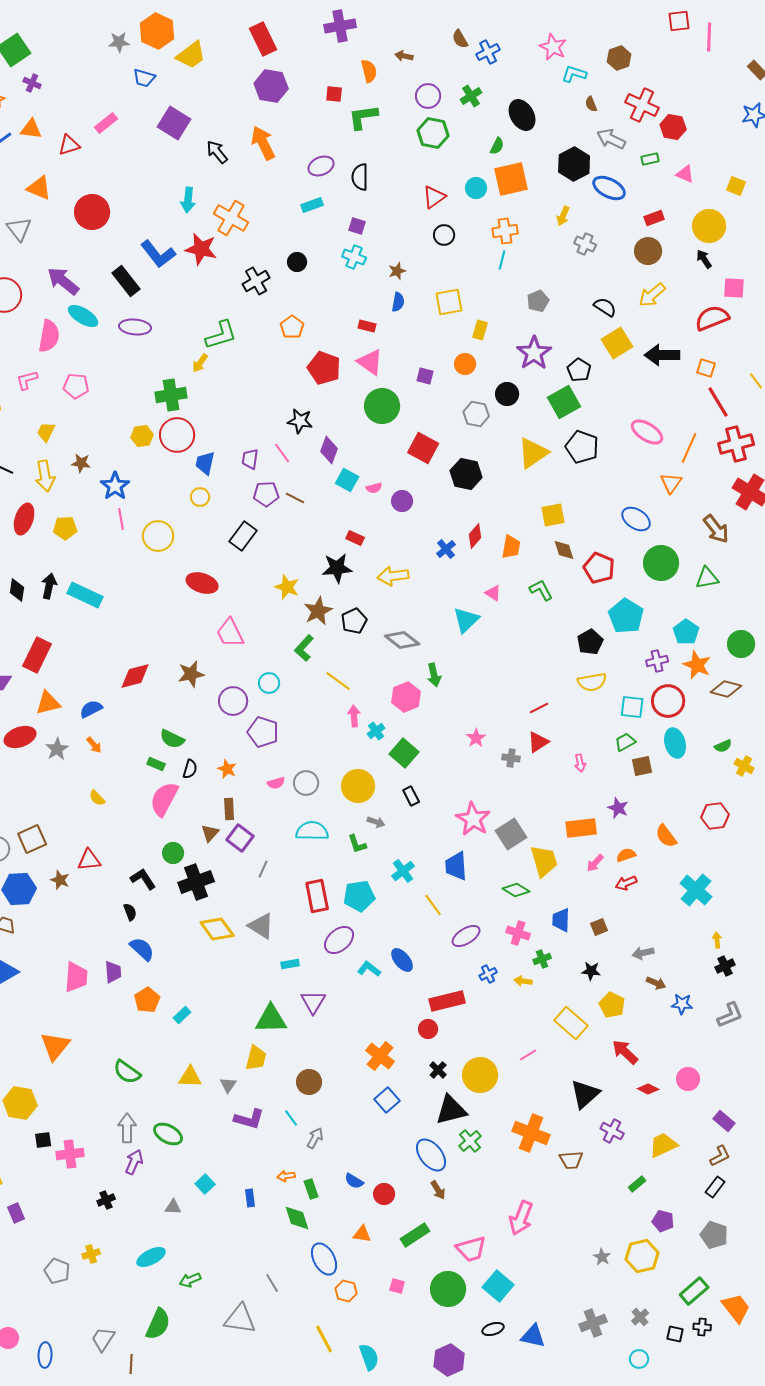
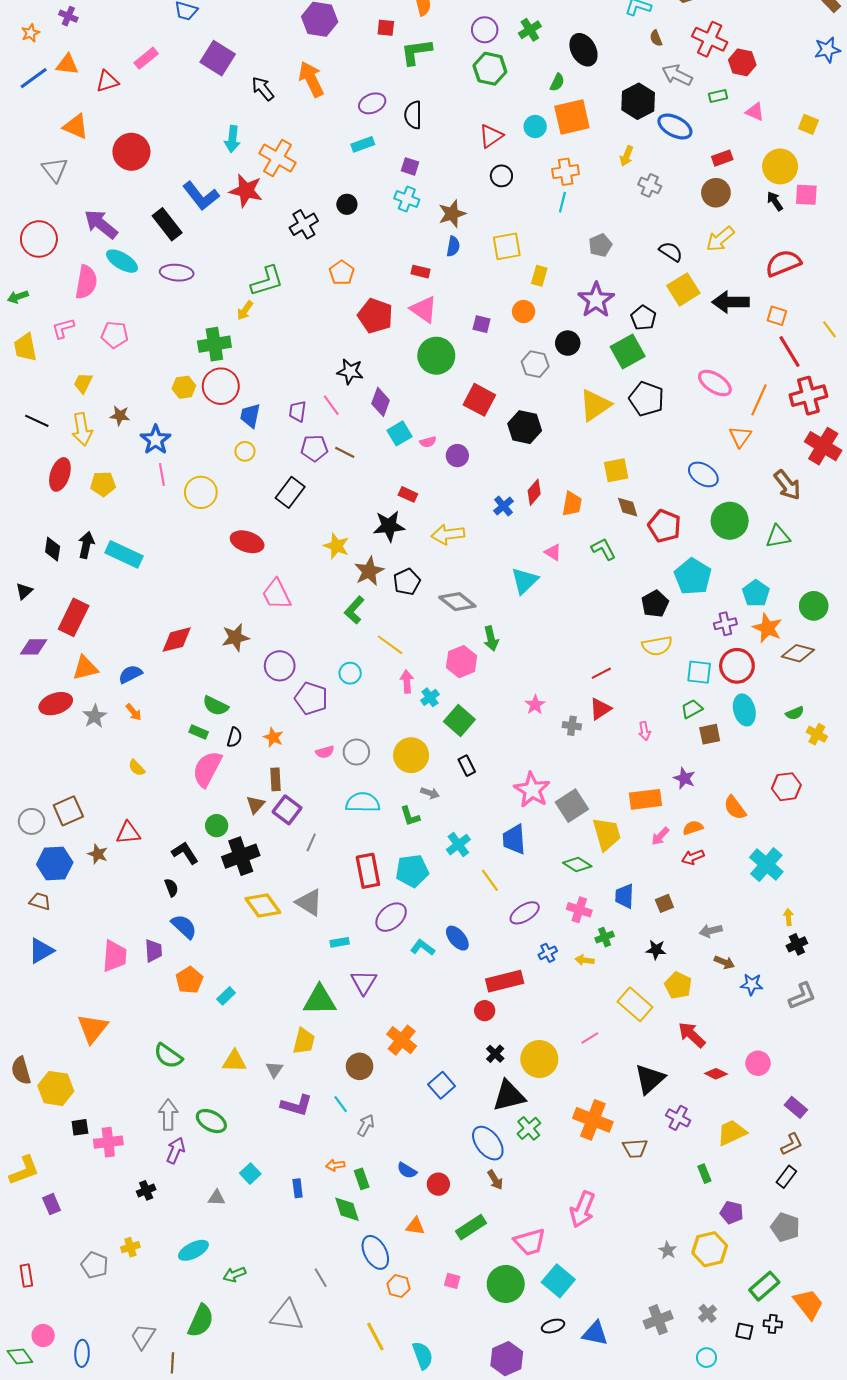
brown star: (397, 271) -> (452, 214), size x1.5
pink square: (734, 288) -> (806, 195), moved
cyan square: (347, 480) -> (399, 433), turned 30
cyan circle: (269, 683) -> (350, 673), moved
orange cross: (380, 1056) -> (402, 1040), moved
green rectangle: (637, 1184) -> (704, 1174), turned -72

